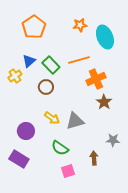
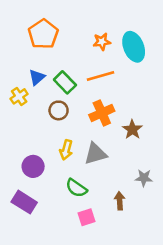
orange star: (80, 25) -> (102, 42), moved
orange cross: (96, 79) -> (102, 113), moved
yellow arrow: (52, 118) -> (66, 150), turned 70

